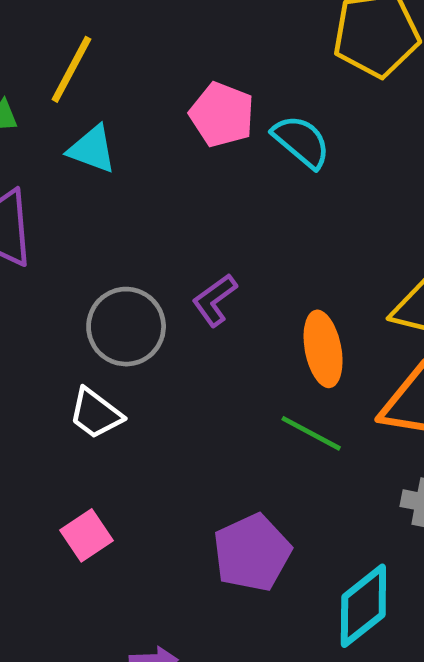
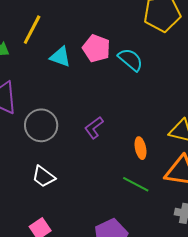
cyan triangle: (92, 149) -> (60, 57), moved
gray circle: (126, 327) -> (41, 125), moved
orange ellipse: (323, 349) -> (140, 148), size x0.7

